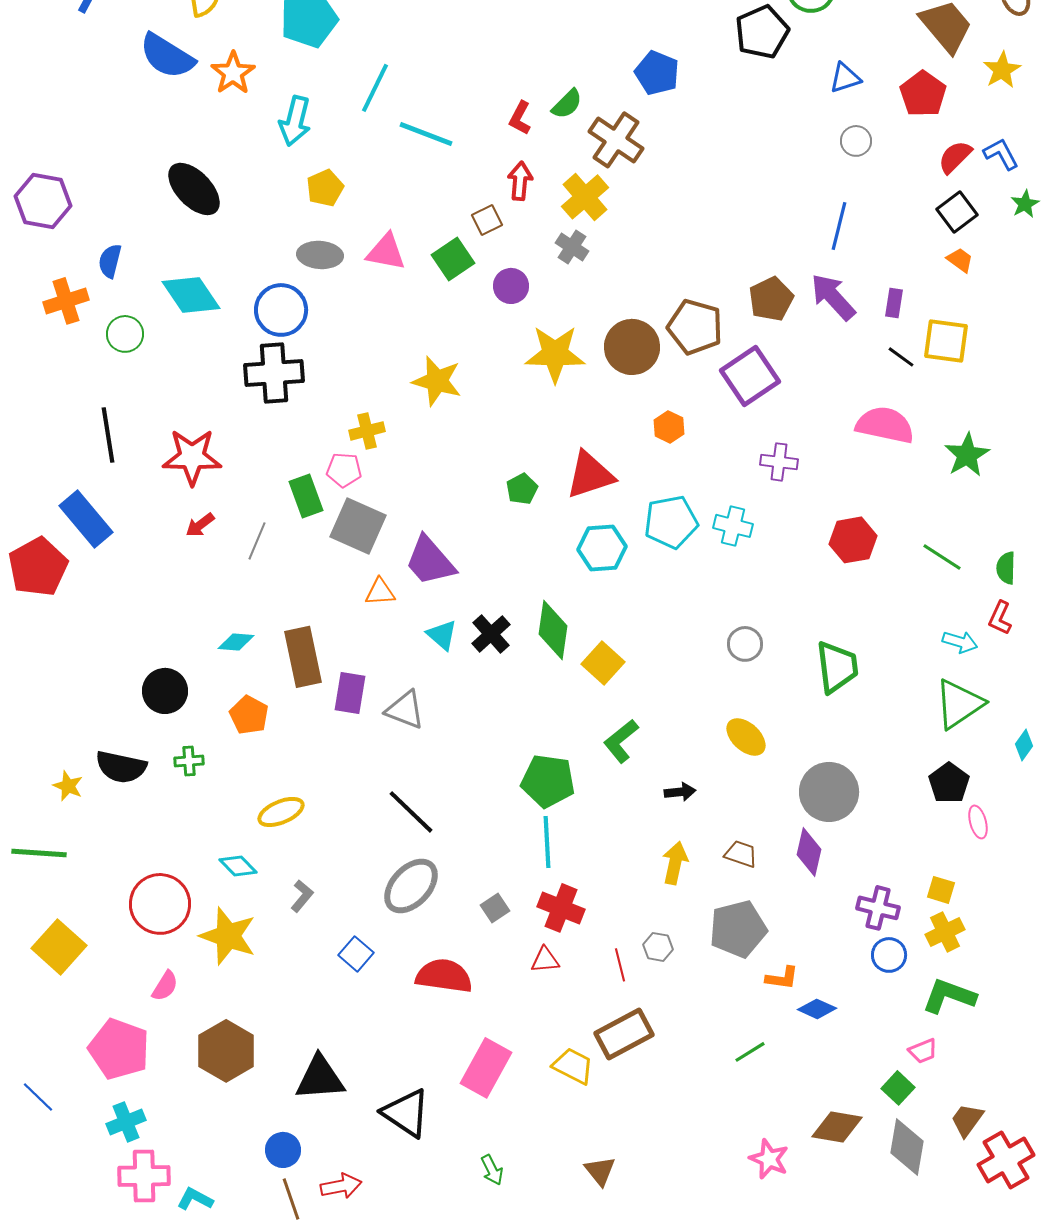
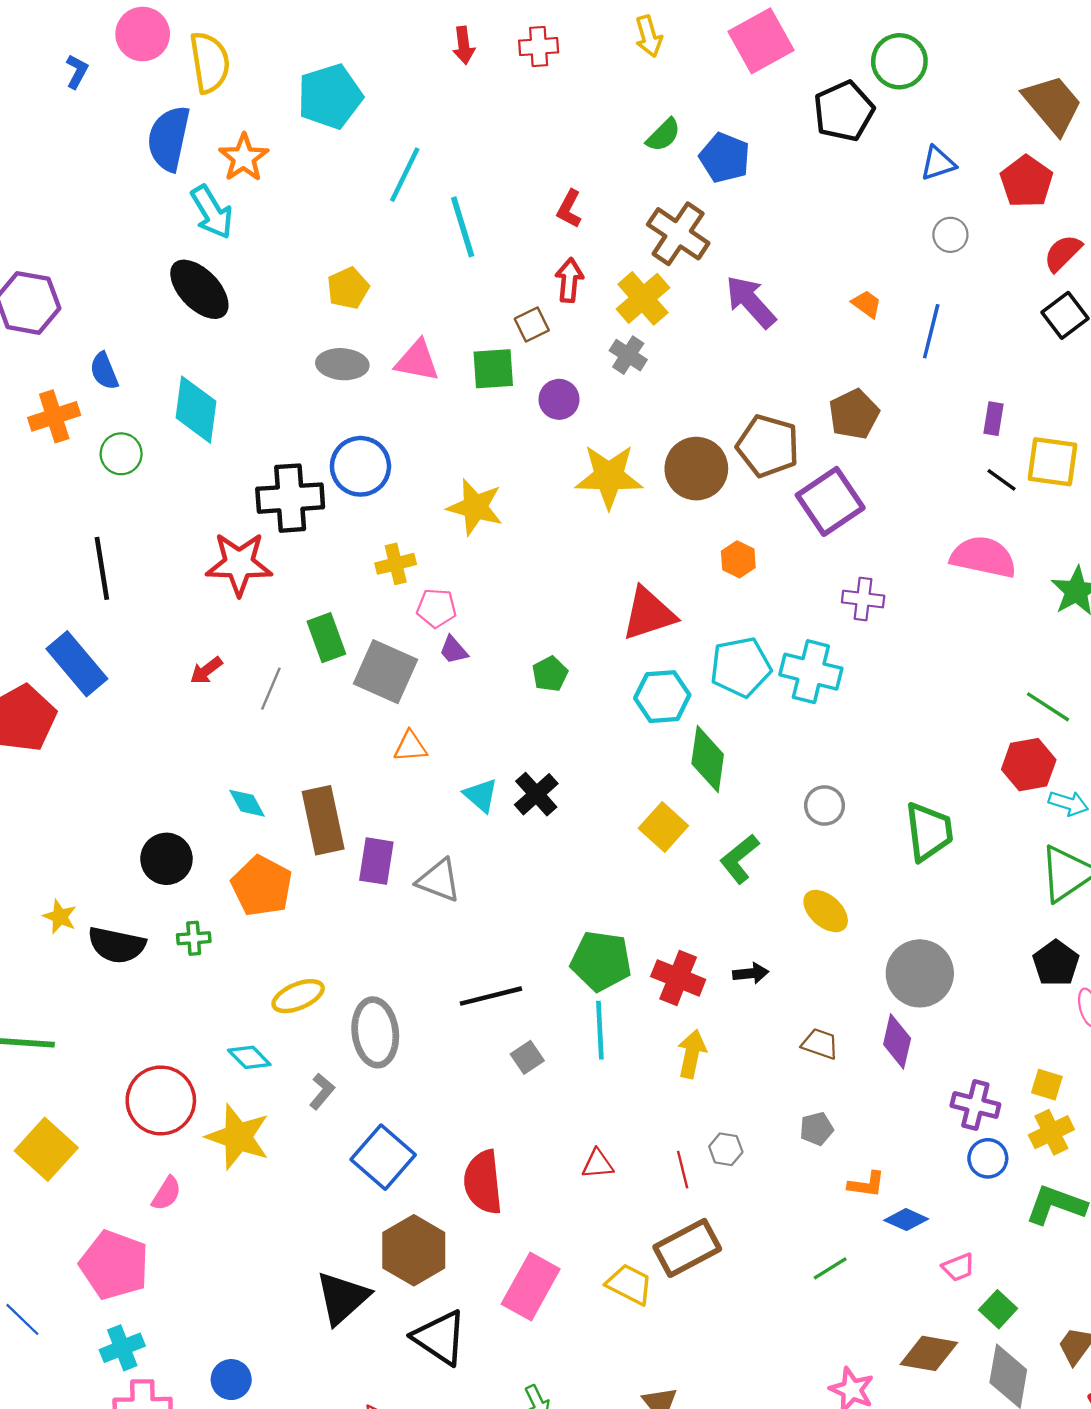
blue semicircle: (167, 56) -> (169, 138), turned 70
green semicircle: (567, 104) -> (663, 135), moved
cyan arrow: (295, 121) -> (212, 212), moved, turned -45
cyan line: (426, 134) -> (463, 227), turned 52
green square: (453, 259) -> (493, 369), turned 30
orange trapezoid: (960, 260) -> (866, 304), moved
blue semicircle: (110, 261) -> (104, 371), turned -36
cyan diamond: (191, 295) -> (196, 410), turned 42
purple arrow: (833, 297) -> (751, 302), moved
blue circle: (281, 310) -> (360, 466), moved
red star: (192, 457) -> (239, 564), moved
pink pentagon: (344, 470) -> (436, 608), moved
green pentagon: (522, 489) -> (550, 674), moved
cyan cross: (733, 526) -> (811, 672), size x1.4
red hexagon: (853, 540) -> (1029, 765), moved
purple trapezoid: (430, 561) -> (454, 650), moved, size x0.5
green diamond: (553, 630) -> (708, 759), moved
cyan diamond: (236, 642) -> (247, 803), turned 57
orange pentagon: (249, 715) -> (262, 886), size x1.4
green L-shape: (621, 741) -> (739, 859), moved
yellow star: (68, 786) -> (60, 917), moved
black line: (411, 812) -> (491, 996), moved, turned -58
yellow arrow: (675, 863) -> (692, 1054), moved
gray ellipse: (411, 886) -> (375, 1032), moved, turned -50
gray square: (495, 908) -> (527, 1057), moved
red cross: (561, 908) -> (678, 978), moved
gray pentagon: (738, 929) -> (817, 1129), size x0.5
blue square: (356, 954) -> (383, 1157), size x1.6
red semicircle: (444, 976) -> (483, 1182), turned -104
brown hexagon: (226, 1051) -> (414, 1250), moved
pink trapezoid: (923, 1051) -> (958, 1267), moved
black triangle: (320, 1078) -> (342, 1298), turned -38
blue circle: (283, 1150) -> (231, 1380), moved

